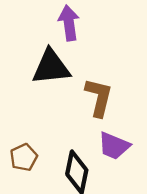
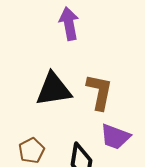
black triangle: (51, 67) -> (54, 89), moved

